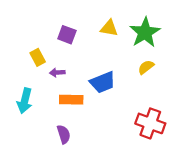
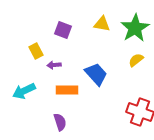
blue trapezoid: (103, 82) -> (96, 74), turned -110
cyan arrow: (25, 101) -> (24, 91), turned 50

